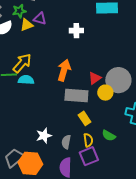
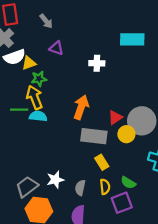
green star: (19, 11) -> (39, 79), moved
yellow triangle: (27, 25) -> (29, 63), moved
yellow arrow: (22, 63) -> (35, 97), turned -65
purple square: (89, 156) -> (122, 203), moved
gray trapezoid: (14, 158) -> (27, 187), moved

